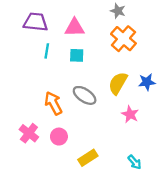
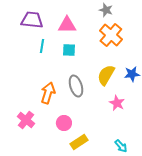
gray ellipse: (85, 95) -> (76, 86), turned 40
orange arrow: (53, 103) -> (48, 93), turned 45
pink circle: (59, 137) -> (64, 123), moved

